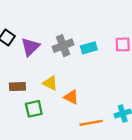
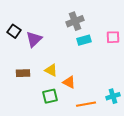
gray cross: (63, 46) -> (75, 21), moved
green square: (34, 109) -> (50, 96), moved

